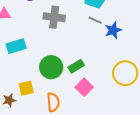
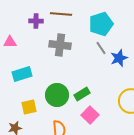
gray line: (95, 20) -> (101, 48), turned 32
yellow square: (26, 88) -> (29, 107), moved

